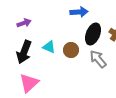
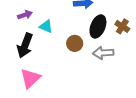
cyan triangle: (49, 47) -> (46, 26), moved
gray arrow: (98, 59) -> (103, 53), turned -54

